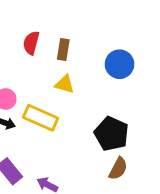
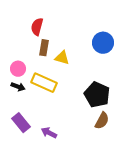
brown rectangle: (63, 50) -> (44, 48), moved

